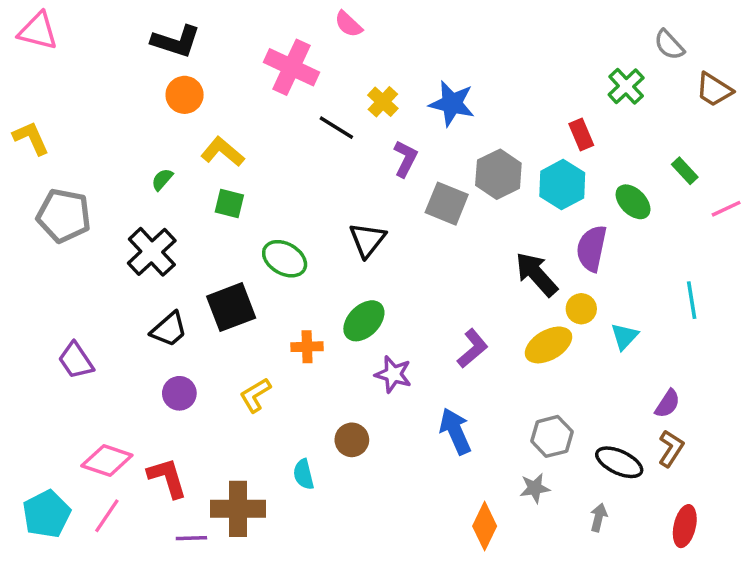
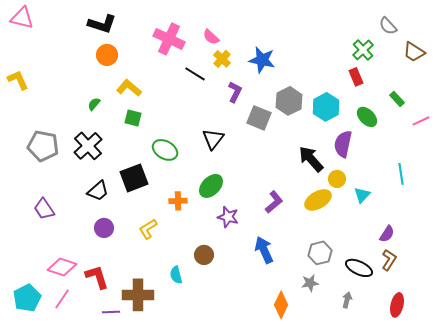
pink semicircle: (348, 24) -> (211, 37), moved
red rectangle: (581, 135) -> (356, 77), moved
gray pentagon: (64, 216) -> (43, 146), moved

